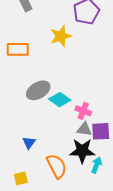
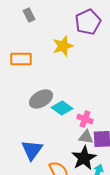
blue triangle: (29, 143) -> (32, 150), size x1.6
black star: (82, 151) -> (84, 158), turned -30

